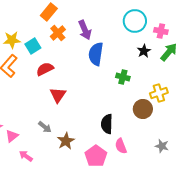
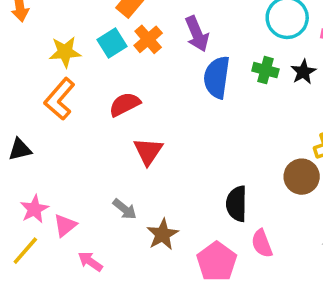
cyan square: (33, 46) -> (112, 43), moved
green cross: (123, 77) -> (265, 70), moved

